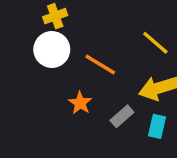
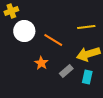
yellow cross: (55, 16) -> (11, 11), moved
yellow line: (155, 43) -> (86, 27), turned -48

